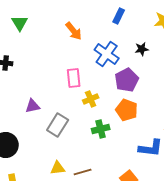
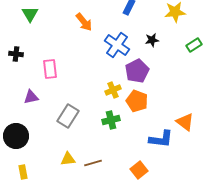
pink rectangle: (74, 78) -> (50, 69), moved
yellow cross: (91, 99) -> (113, 90), moved
purple triangle: (33, 106) -> (31, 97), moved

